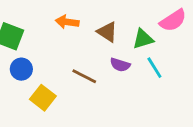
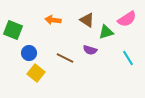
brown triangle: (107, 32) -> (87, 20), moved
cyan line: (154, 68) -> (128, 58), moved
blue circle: (21, 69) -> (29, 53), moved

